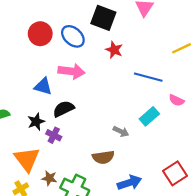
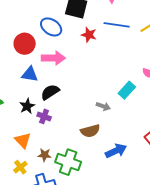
red circle: (40, 34) -> (25, 44), moved
blue line: (148, 77) -> (117, 25), moved
orange triangle: (27, 159) -> (23, 140), size x0.7

